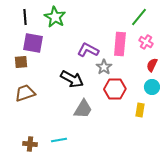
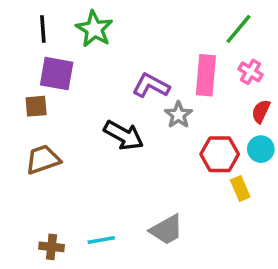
red hexagon: (115, 89) -> (220, 154), moved
gray trapezoid: (83, 109) -> (166, 230), moved, turned 30
yellow rectangle: (140, 110) -> (240, 189), turned -32

